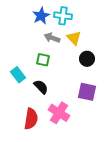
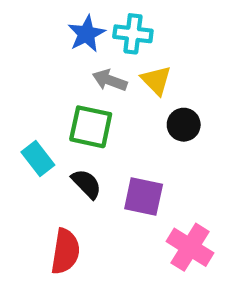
green square: (43, 60) -> (91, 127), size x1.5
purple square: (87, 92) -> (144, 196), moved
pink cross: (59, 113) -> (190, 247), moved

